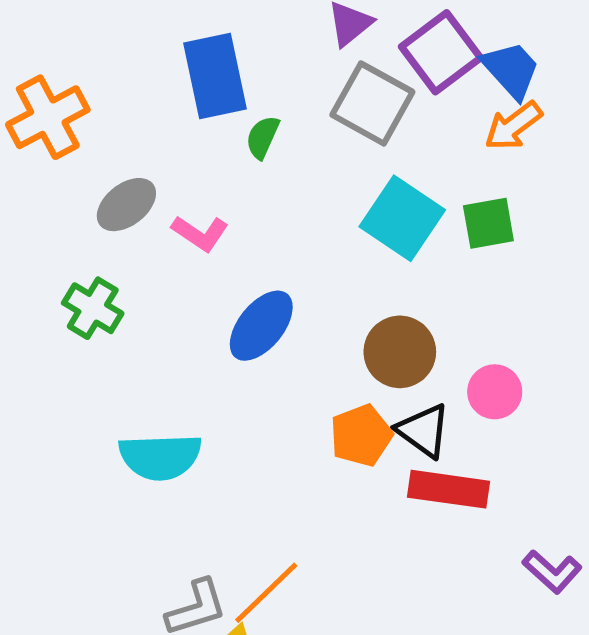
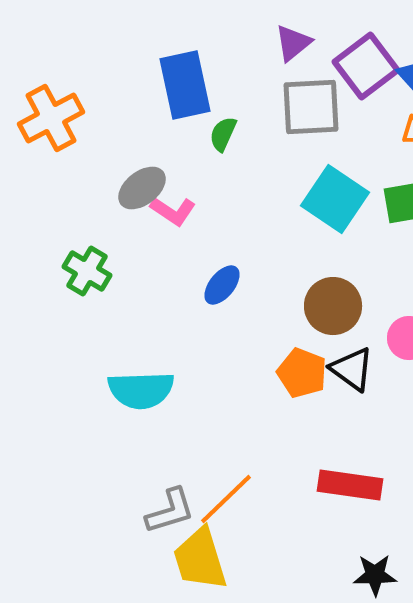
gray square: (372, 103) -> (311, 107), turned -32
gray ellipse: (126, 205) -> (142, 188), moved
blue ellipse: (261, 326) -> (222, 285), size x0.7
orange pentagon: (361, 436) -> (302, 373), turned -30
red rectangle: (448, 489) -> (350, 485), moved

